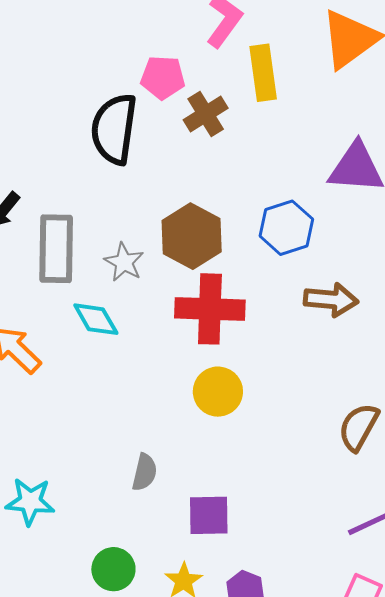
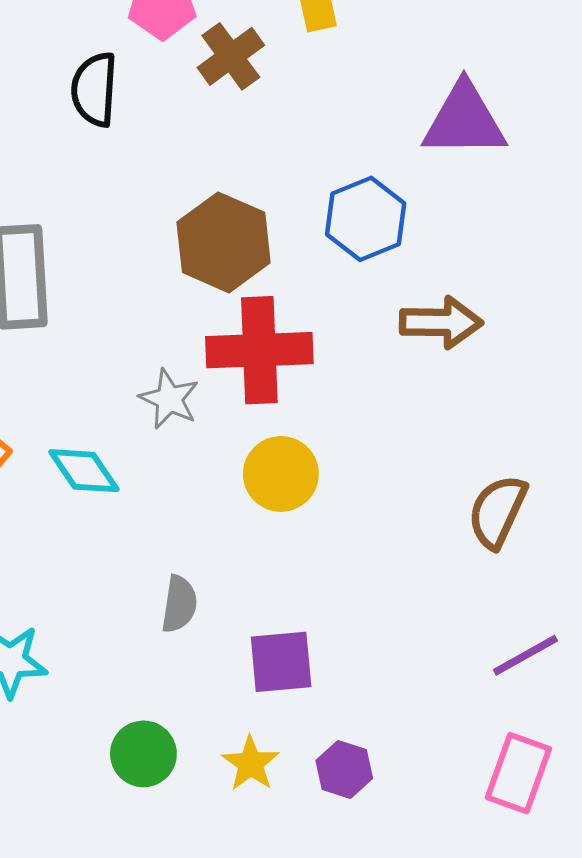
black semicircle: (114, 129) -> (94, 89), size x0.7
gray star: (124, 262) -> (169, 399), moved
cyan diamond: (96, 319) -> (84, 471), moved

